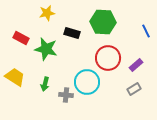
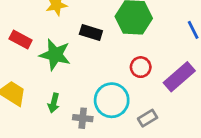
red circle: (108, 58) -> (141, 67), size x0.6
purple rectangle: (136, 65) -> (179, 77), size x1.6
gray rectangle: (134, 89) -> (148, 118), moved

